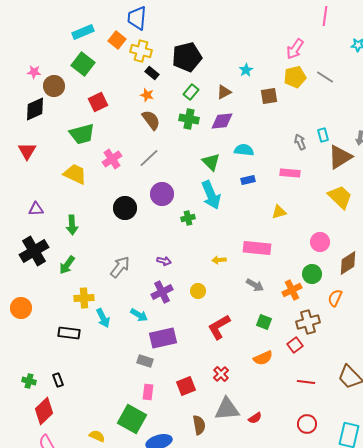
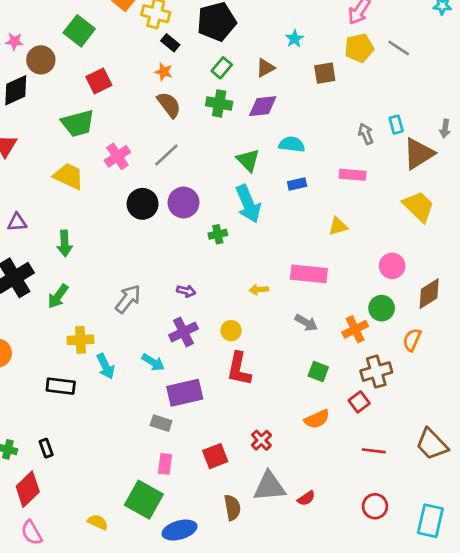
black circle: (125, 208) -> (143, 204), moved
red L-shape: (219, 327) -> (239, 369), moved, turned -48

